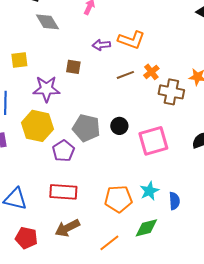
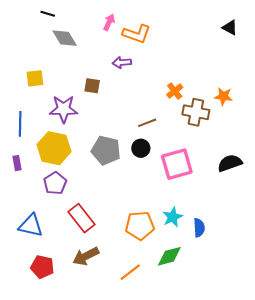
orange L-shape: (131, 40) -> (137, 34), moved
brown line: (125, 75) -> (147, 123), moved
purple pentagon: (63, 151) -> (55, 183), moved
red rectangle: (63, 192) -> (82, 218), turned 48

